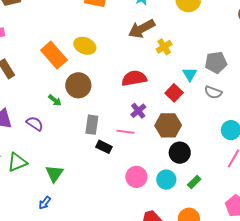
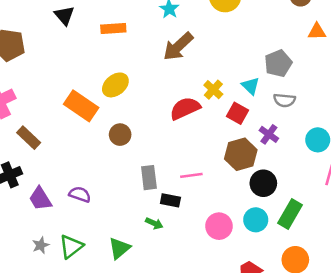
yellow ellipse: (85, 46) -> (115, 85), turned -45
yellow cross: (164, 47) -> (213, 90), moved
brown circle: (78, 85) -> (120, 135), size x0.7
green arrow: (55, 100) -> (154, 223), moved
purple cross: (138, 111) -> (269, 134), moved
green triangle: (54, 174) -> (119, 248), turned 30
green rectangle: (194, 182) -> (290, 214), size x1.6

